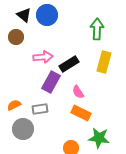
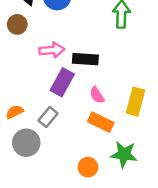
yellow rectangle: (104, 62) -> (135, 102), moved
black rectangle: (69, 64) -> (85, 59), turned 36
gray rectangle: (40, 109) -> (48, 117), turned -42

